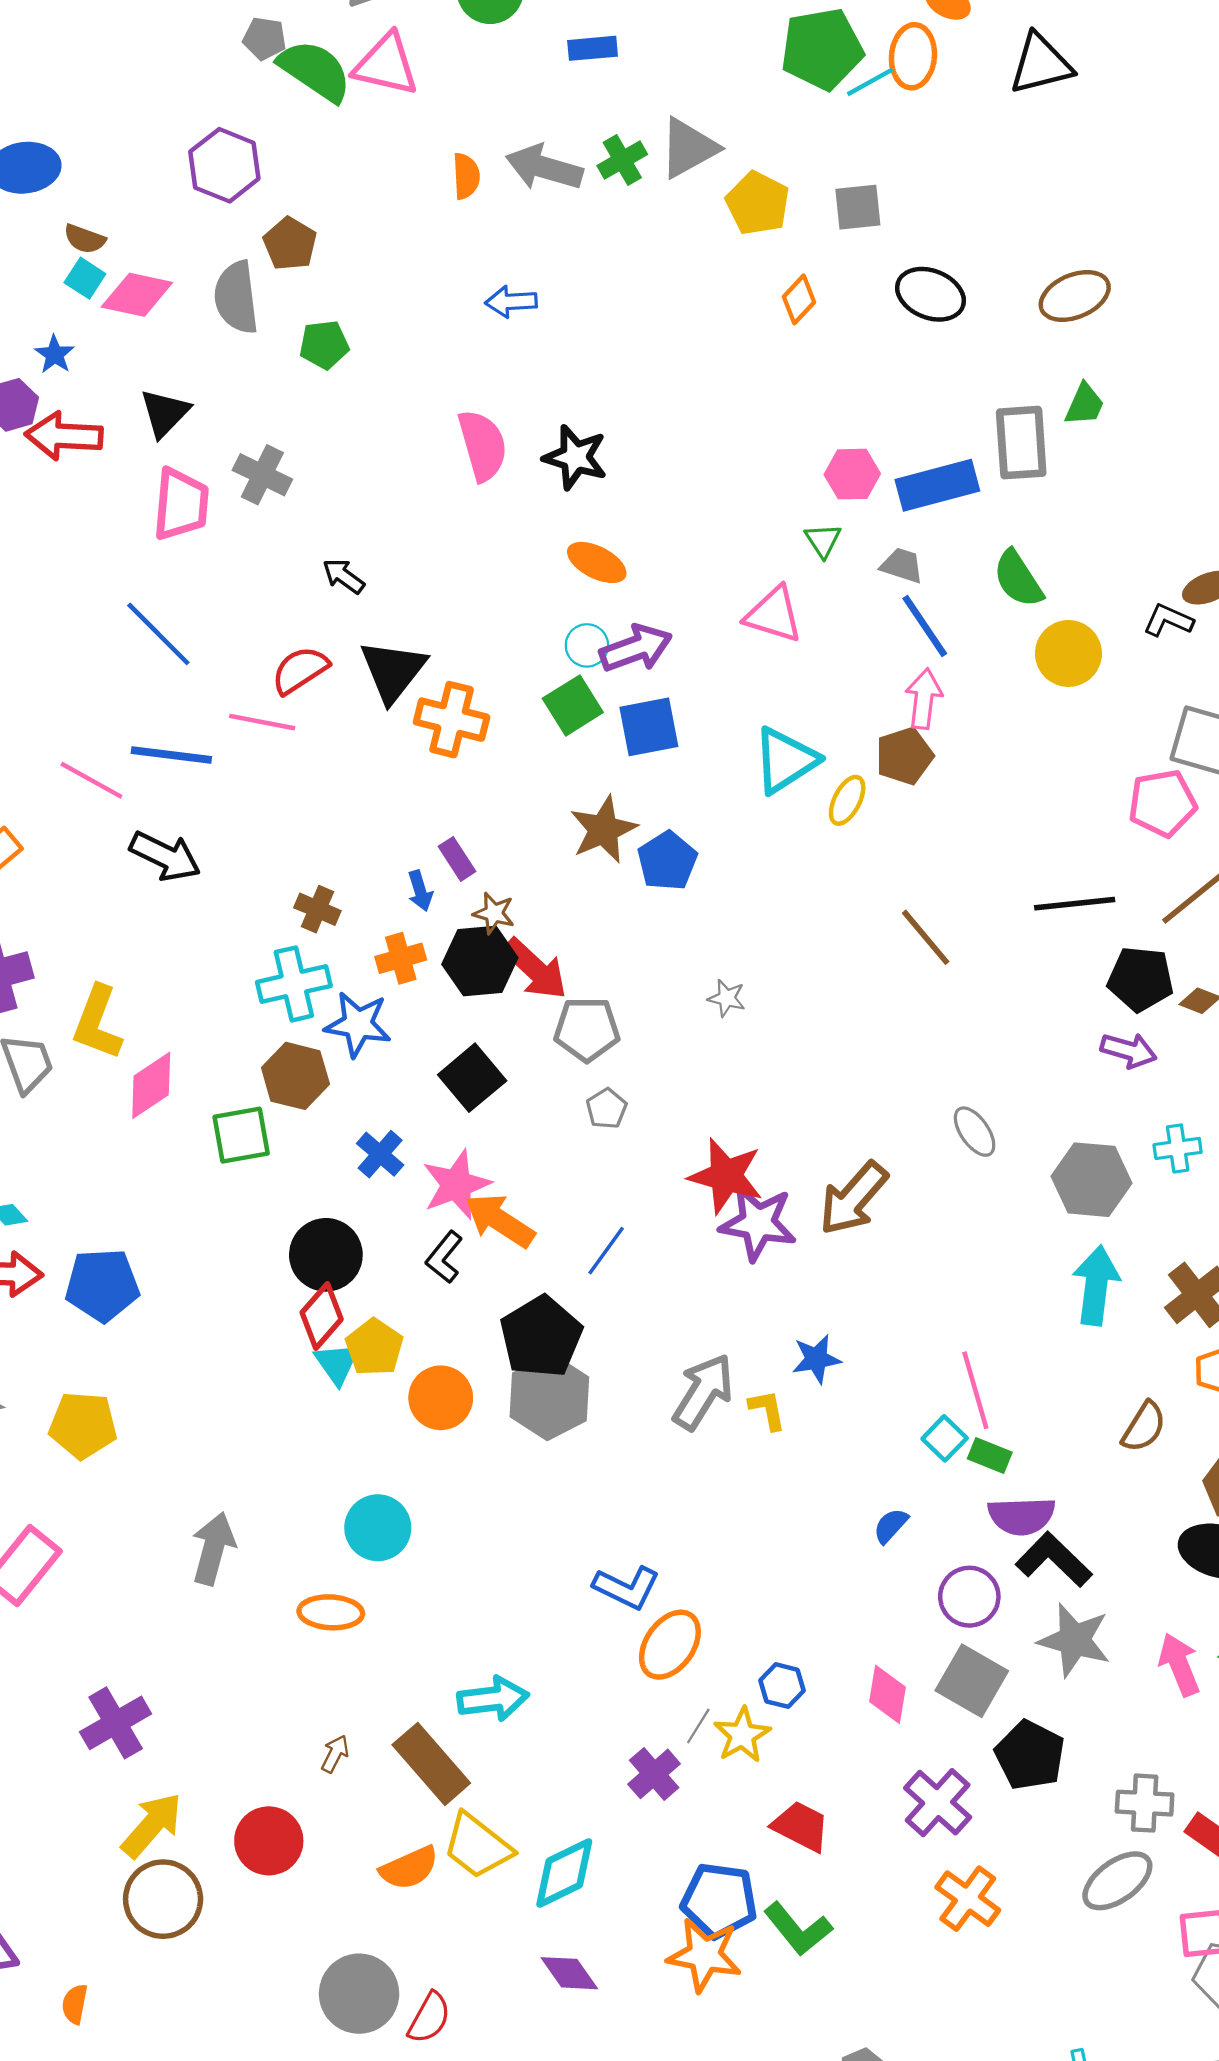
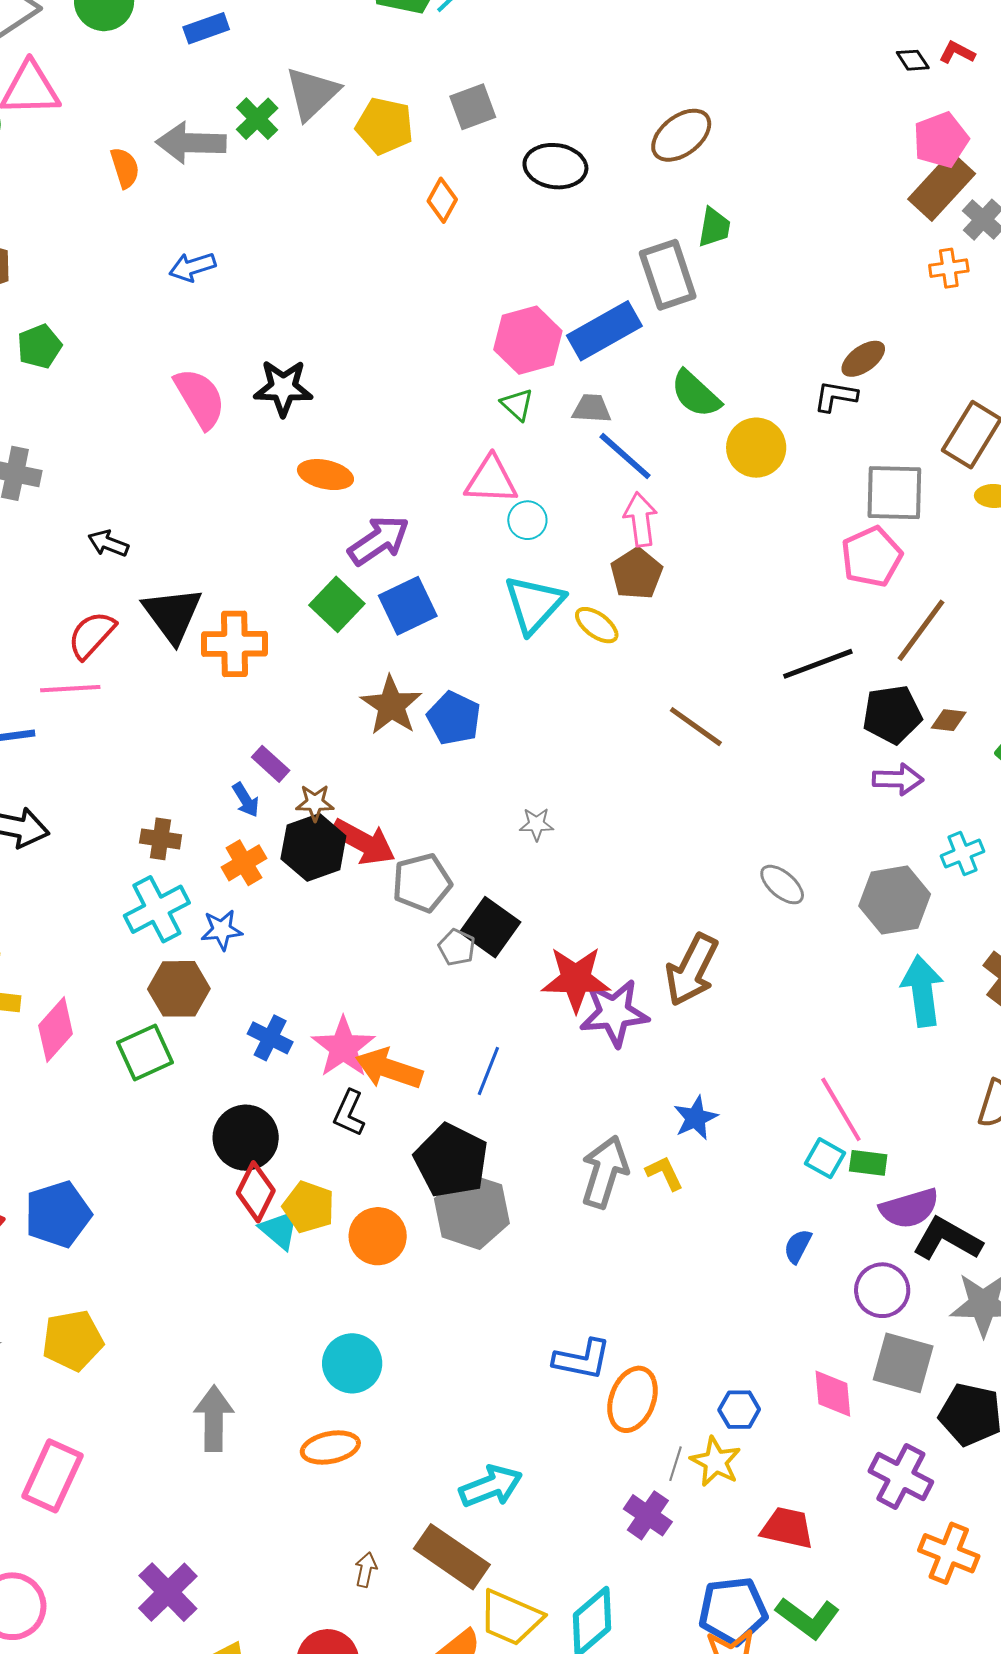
pink hexagon: (852, 474) -> (528, 340), size x1.4
cyan circle: (587, 645) -> (527, 520), moved
yellow ellipse: (847, 800) -> (597, 625), turned -66
blue star: (358, 1024) -> (222, 930), size x0.7
black square: (472, 1078) -> (490, 927), moved

